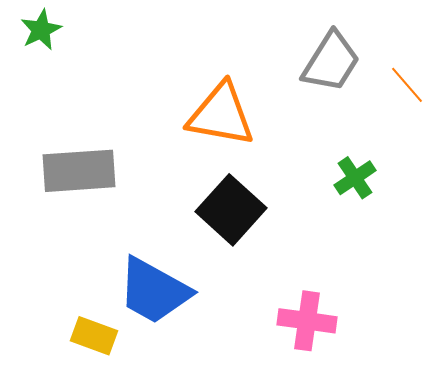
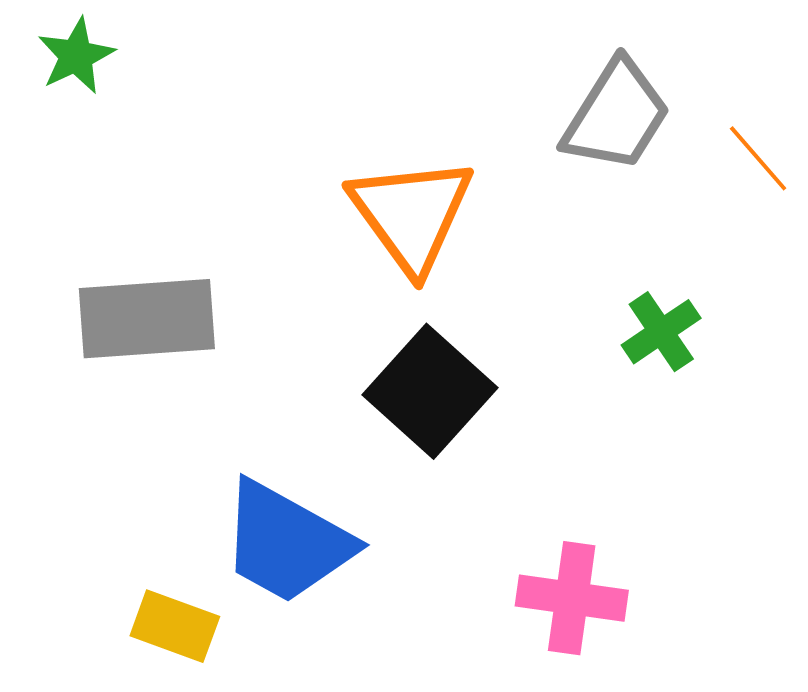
orange triangle: (221, 115) -> (411, 214), turned 44

